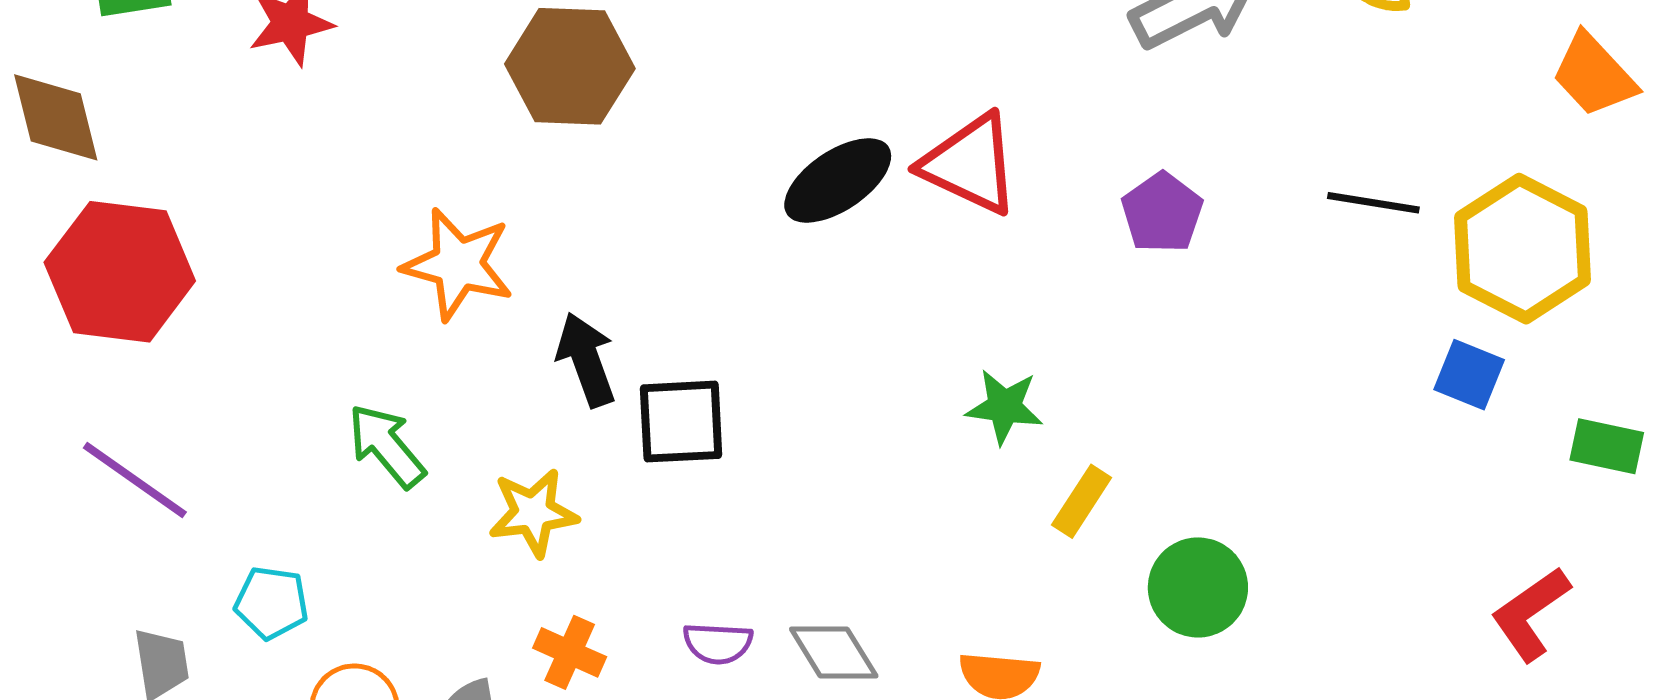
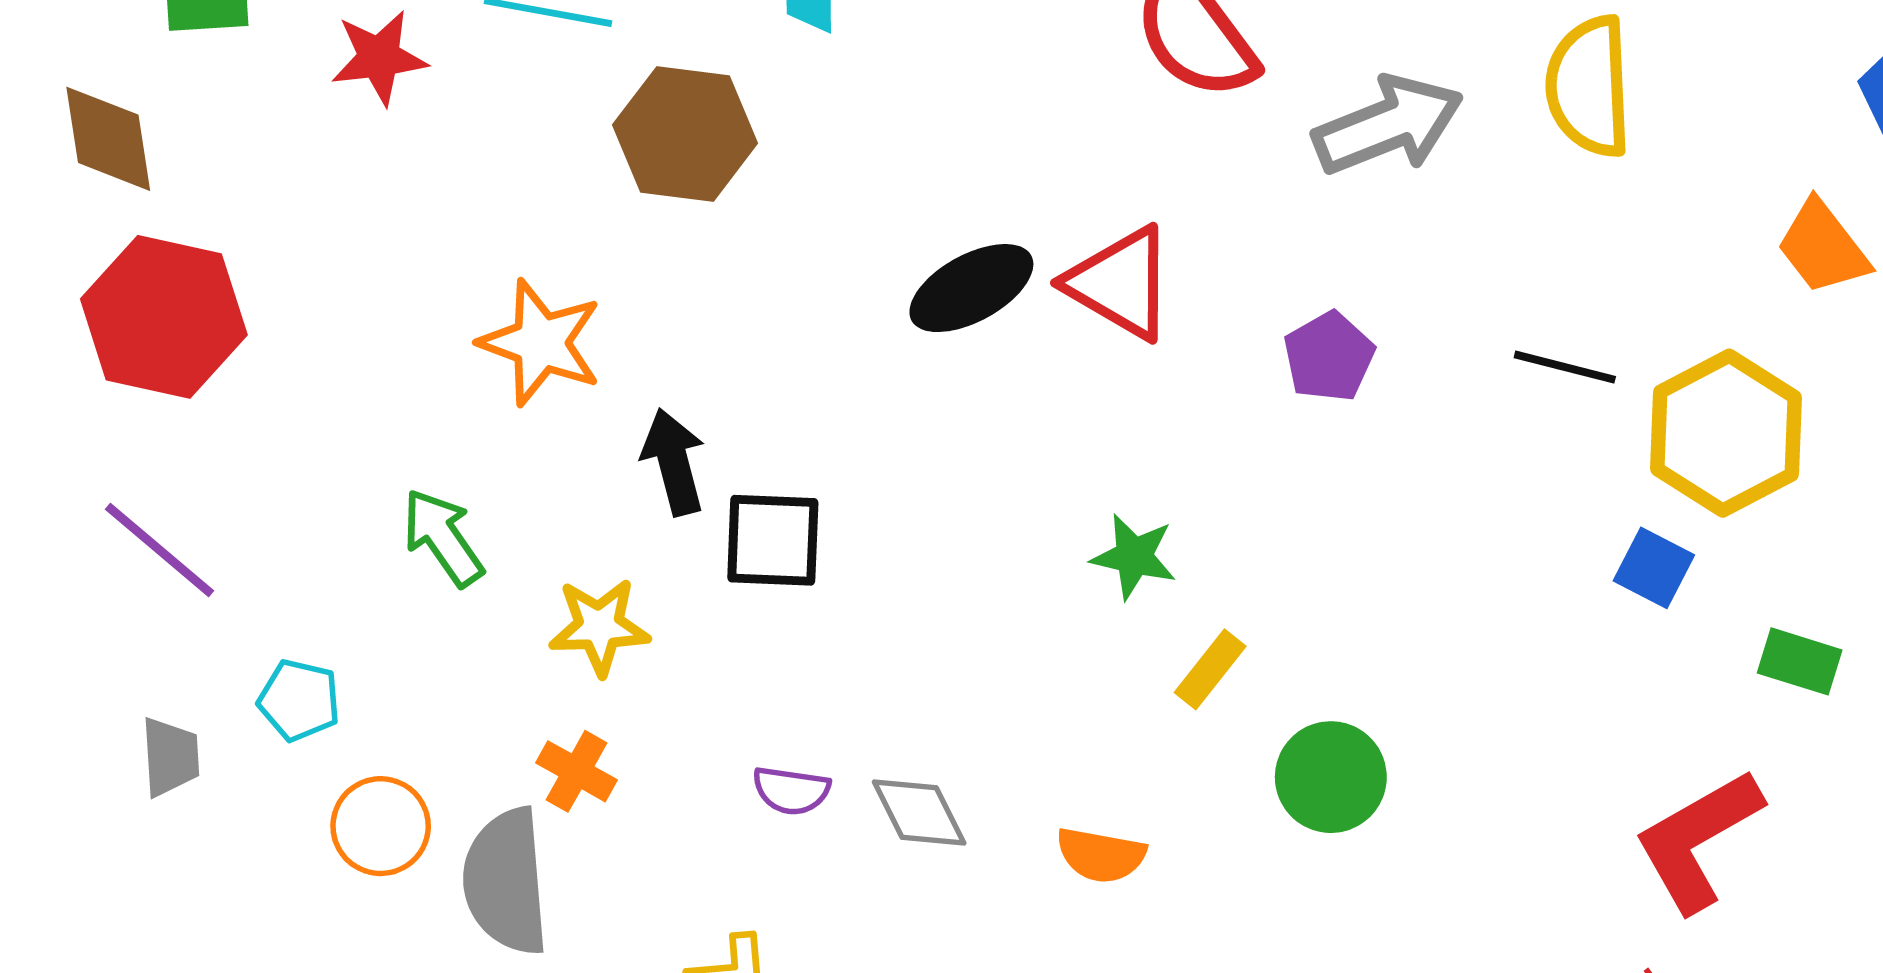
red L-shape: (1531, 614) -> (1698, 840), size x1.4
orange cross: (570, 652) -> (577, 771), moved

